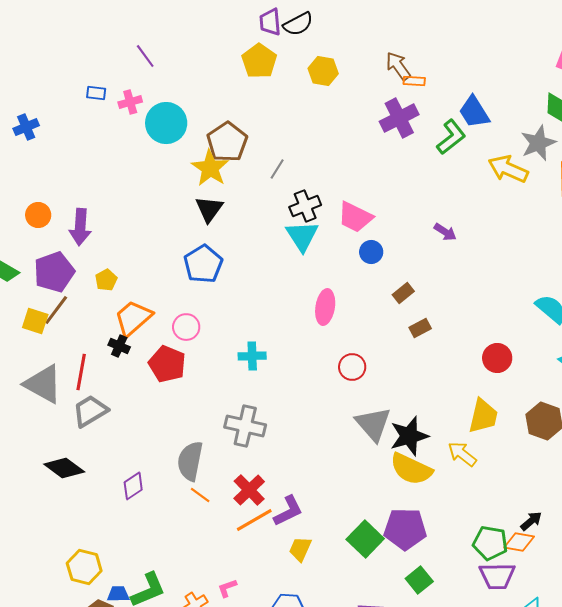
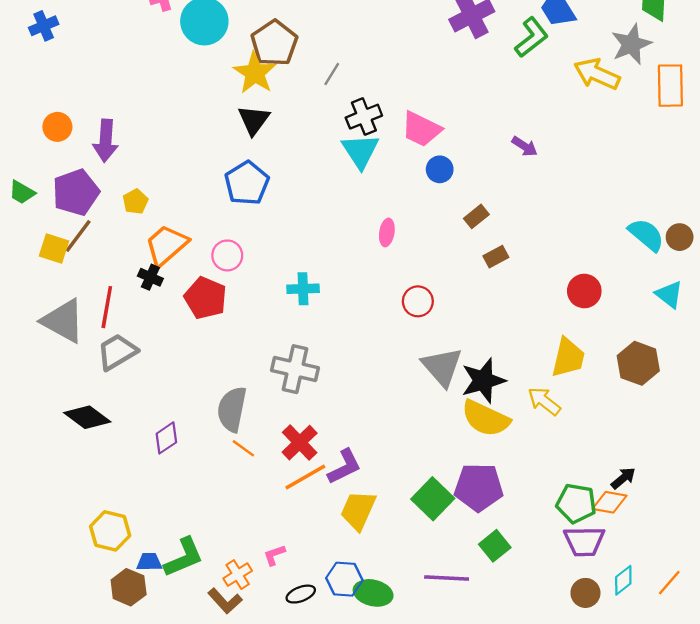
pink ellipse: (325, 307) -> (387, 232), size x0.7
yellow trapezoid: (300, 549) -> (358, 510), size x1.4

